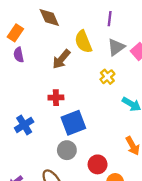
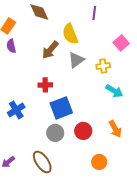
gray triangle: (116, 47) -> (76, 60), moved
yellow cross: (107, 77) -> (103, 66), moved, turned 32
red circle: (98, 164) -> (83, 131), moved

